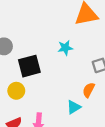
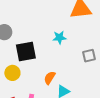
orange semicircle: (89, 90) -> (50, 78), moved

